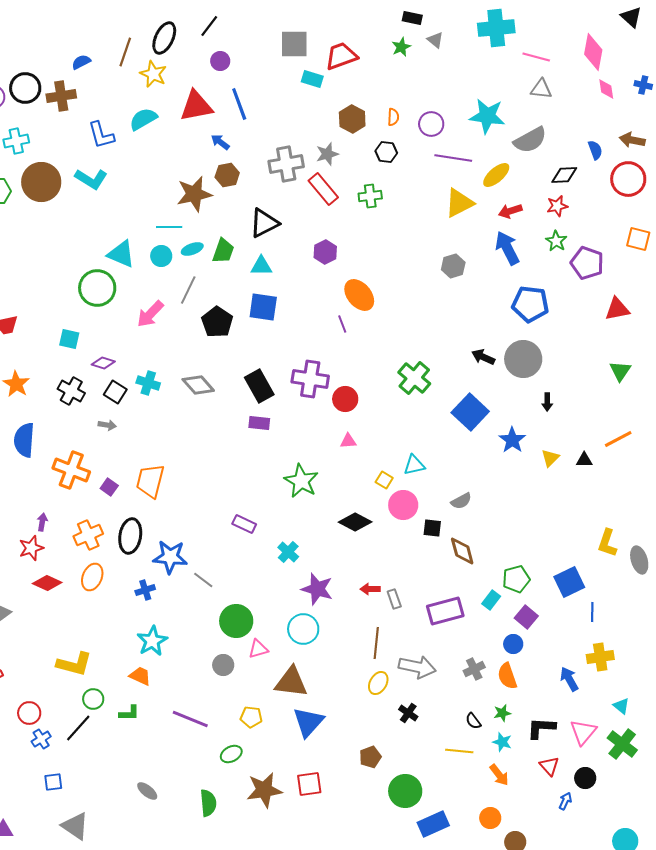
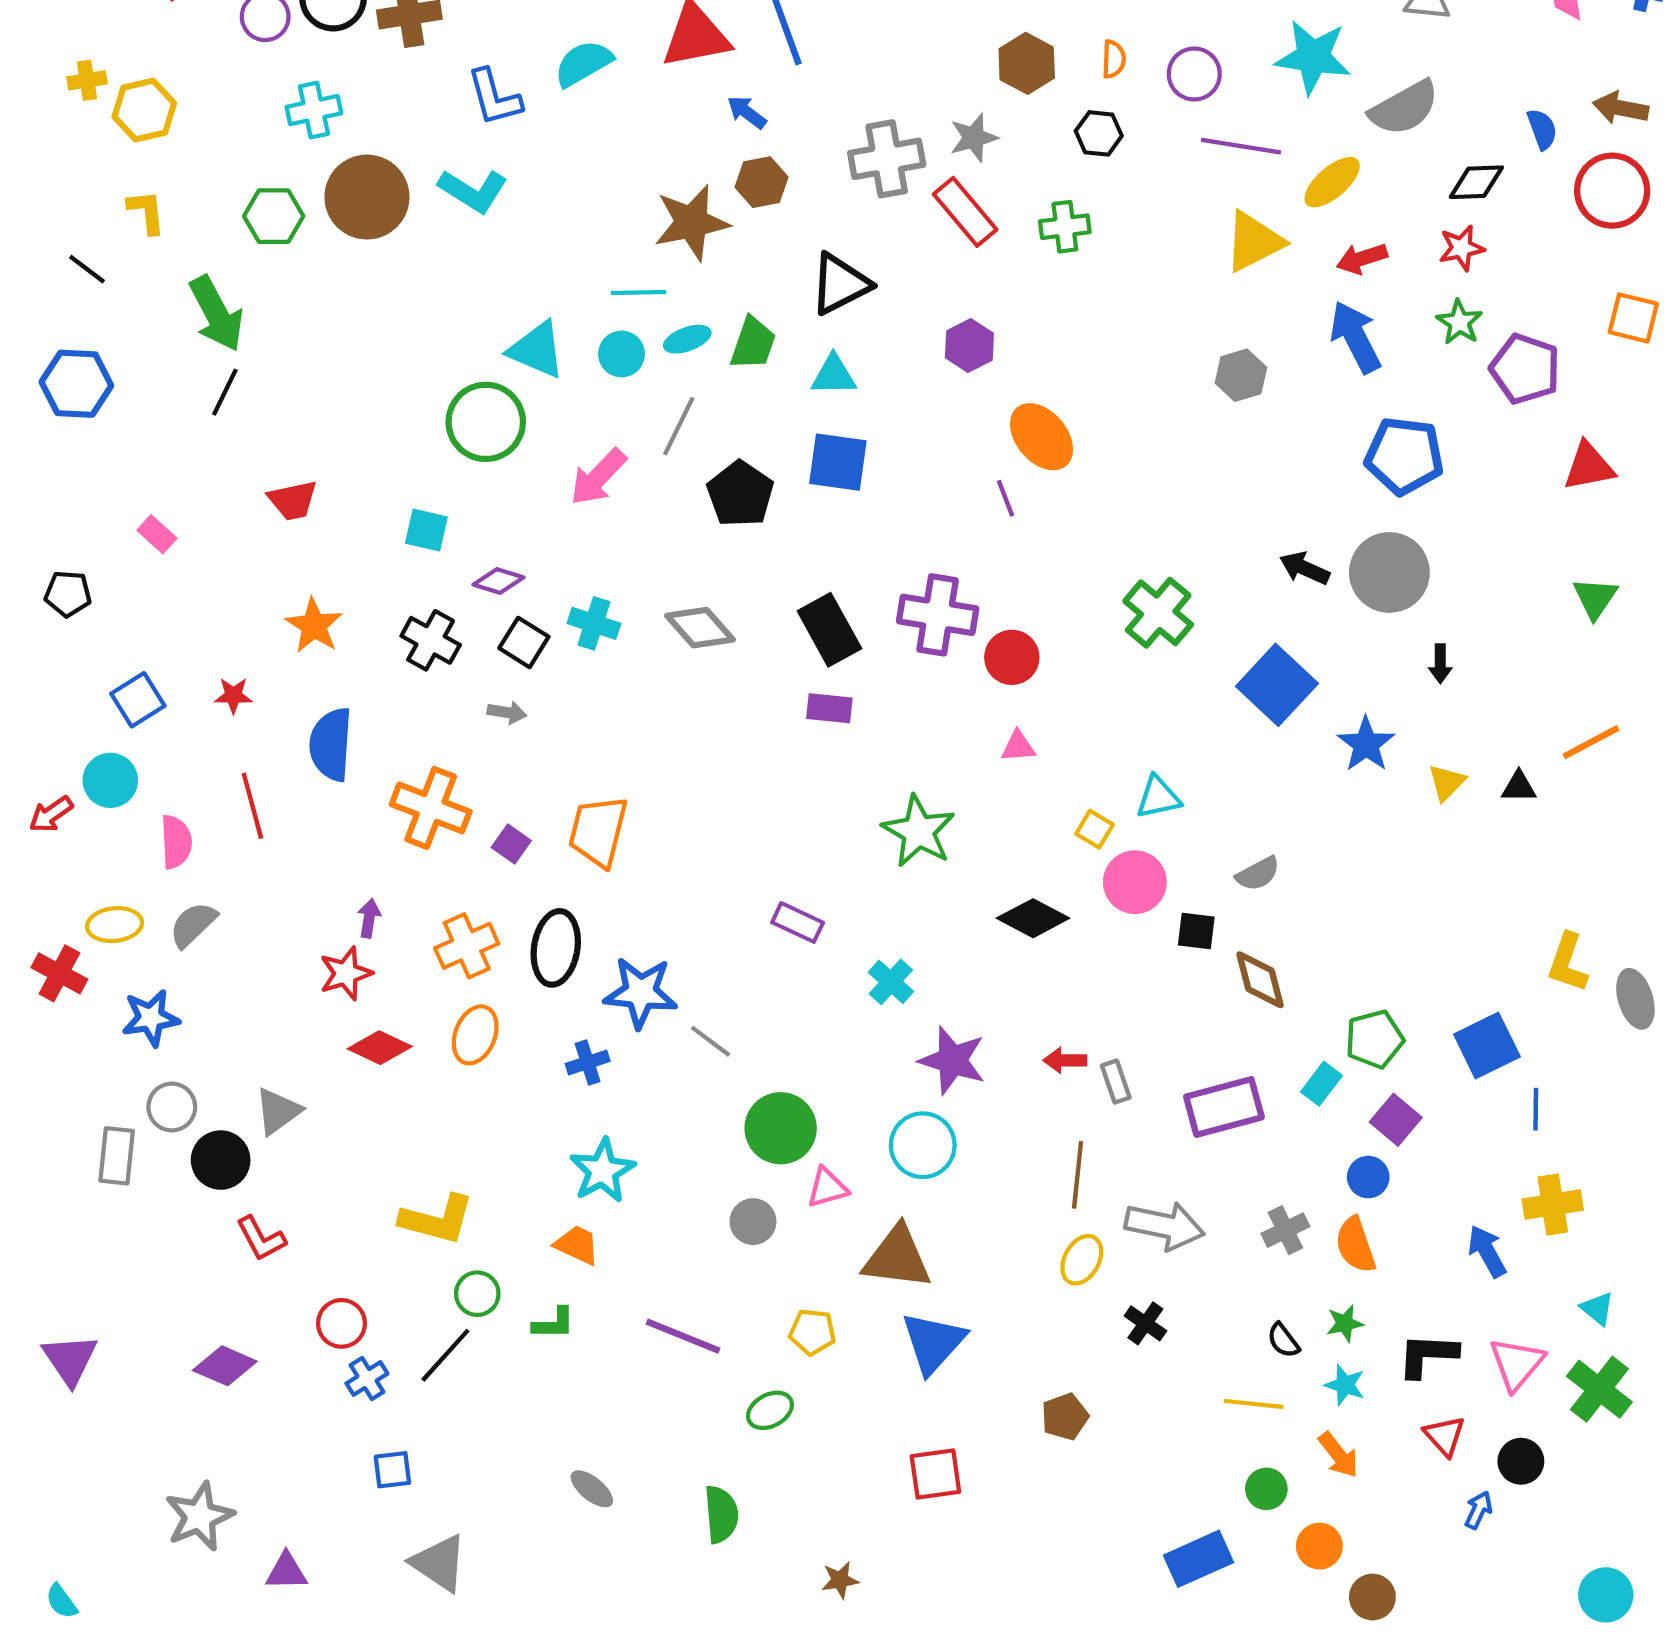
brown star: (264, 790) -> (840, 1580), moved, size x0.5
green circle: (405, 791) -> (1266, 1489), moved, size x0.6

